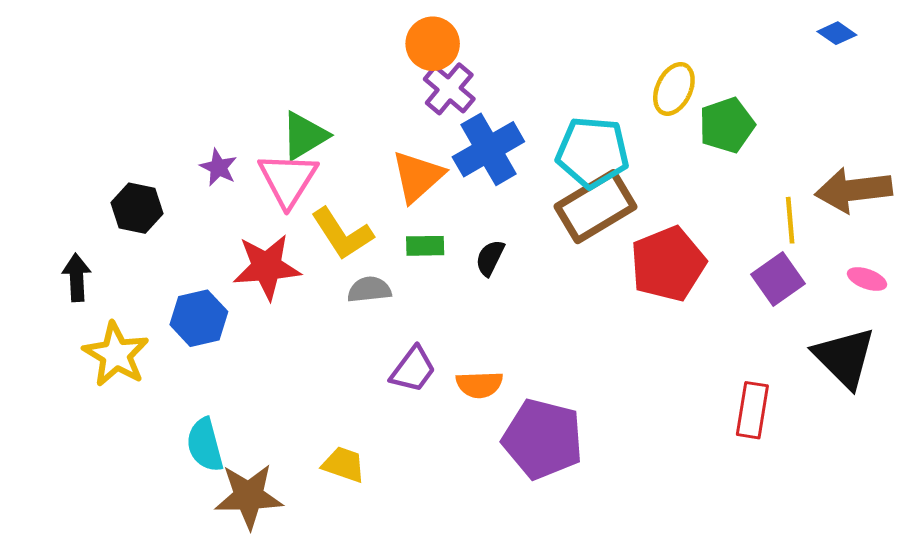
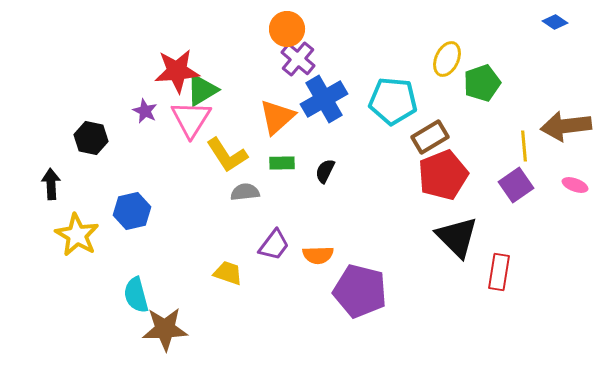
brown rectangle: (596, 207) -> (430, 137), moved, size x0.7
red star: (267, 267) -> (177, 71), moved
black triangle: (844, 357) -> (457, 237), moved
yellow trapezoid: (344, 465) -> (228, 273), moved

